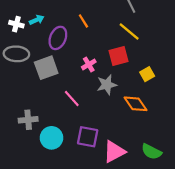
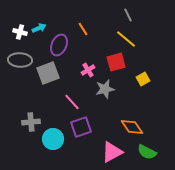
orange diamond: (135, 104) -> (132, 127), moved
purple square: (88, 137) -> (81, 127), moved, turned -30

